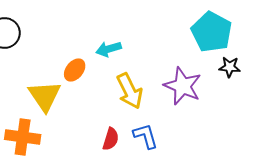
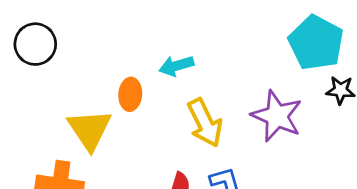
orange ellipse: (75, 70) -> (130, 94), turned -35

